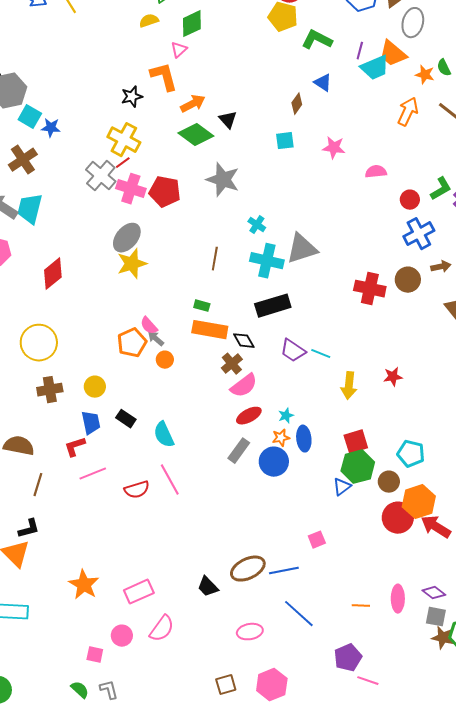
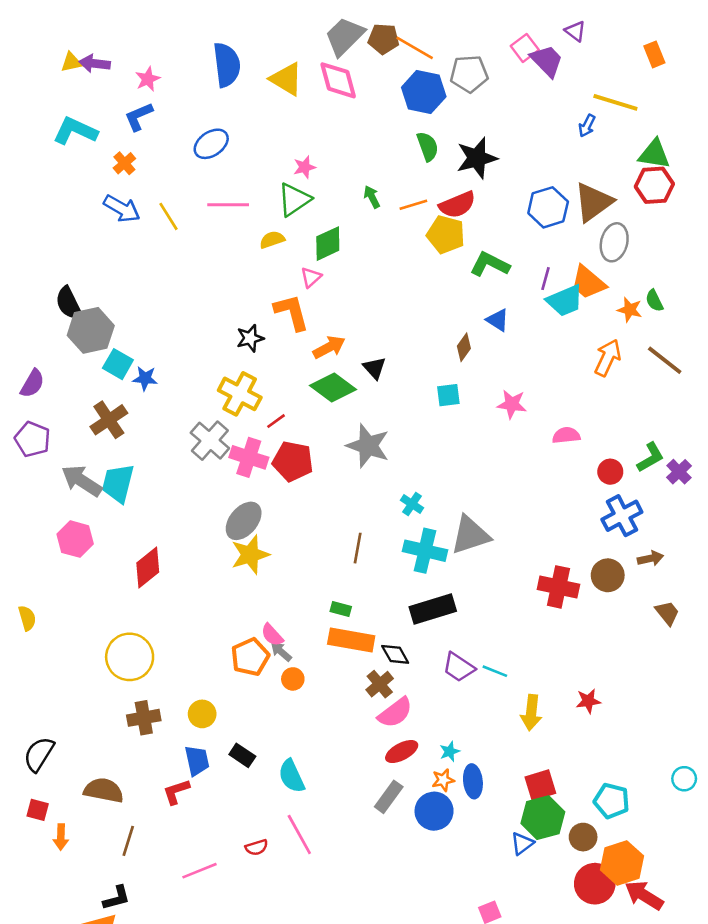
red line: (123, 163) -> (276, 421), moved
pink line: (93, 474) -> (200, 871), moved
red semicircle: (137, 490) -> (257, 847), size x0.7

